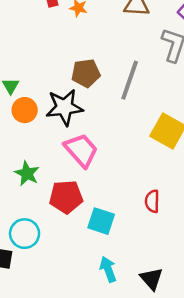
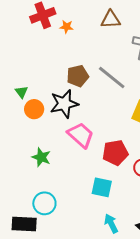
gray line: (130, 80) -> (112, 78), turned -64
red pentagon: (66, 197) -> (115, 153), moved

